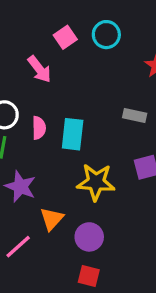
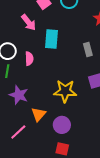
gray rectangle: (135, 116) -> (88, 49), turned 64
cyan rectangle: (73, 134) -> (52, 39), moved

